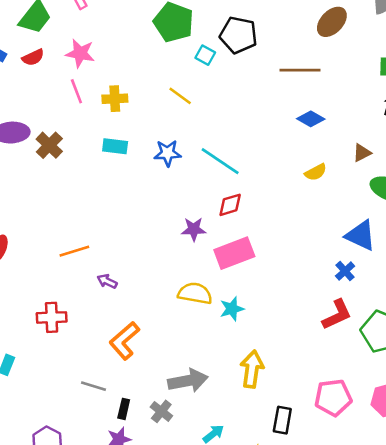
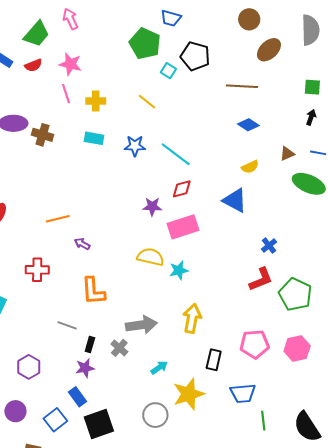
brown cross: (49, 145) -> (42, 135), turned -30
blue triangle: (361, 235) -> (235, 200), moved
orange L-shape: (124, 341) -> (93, 291), turned -56

